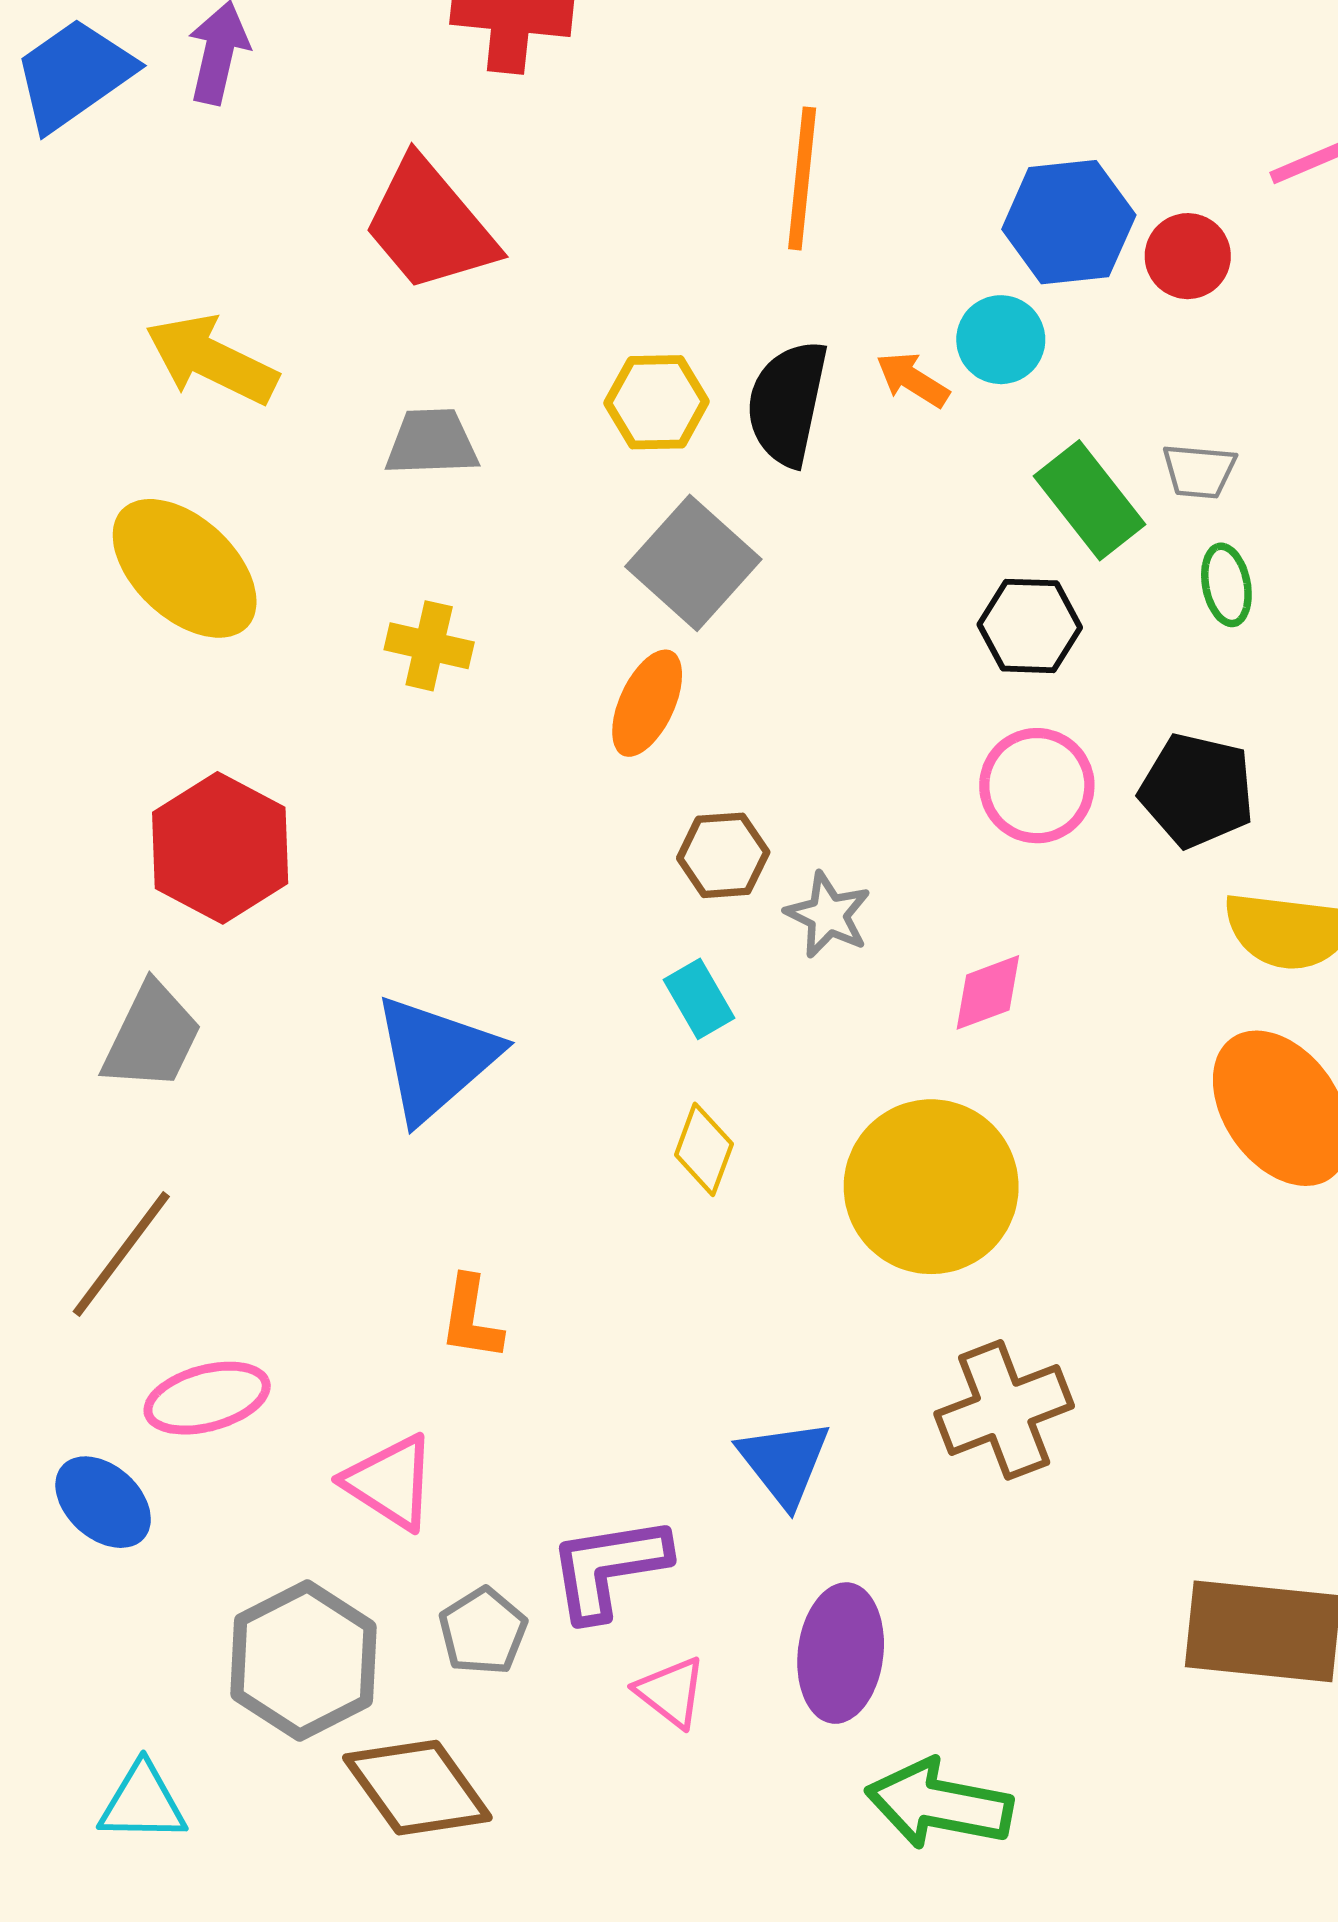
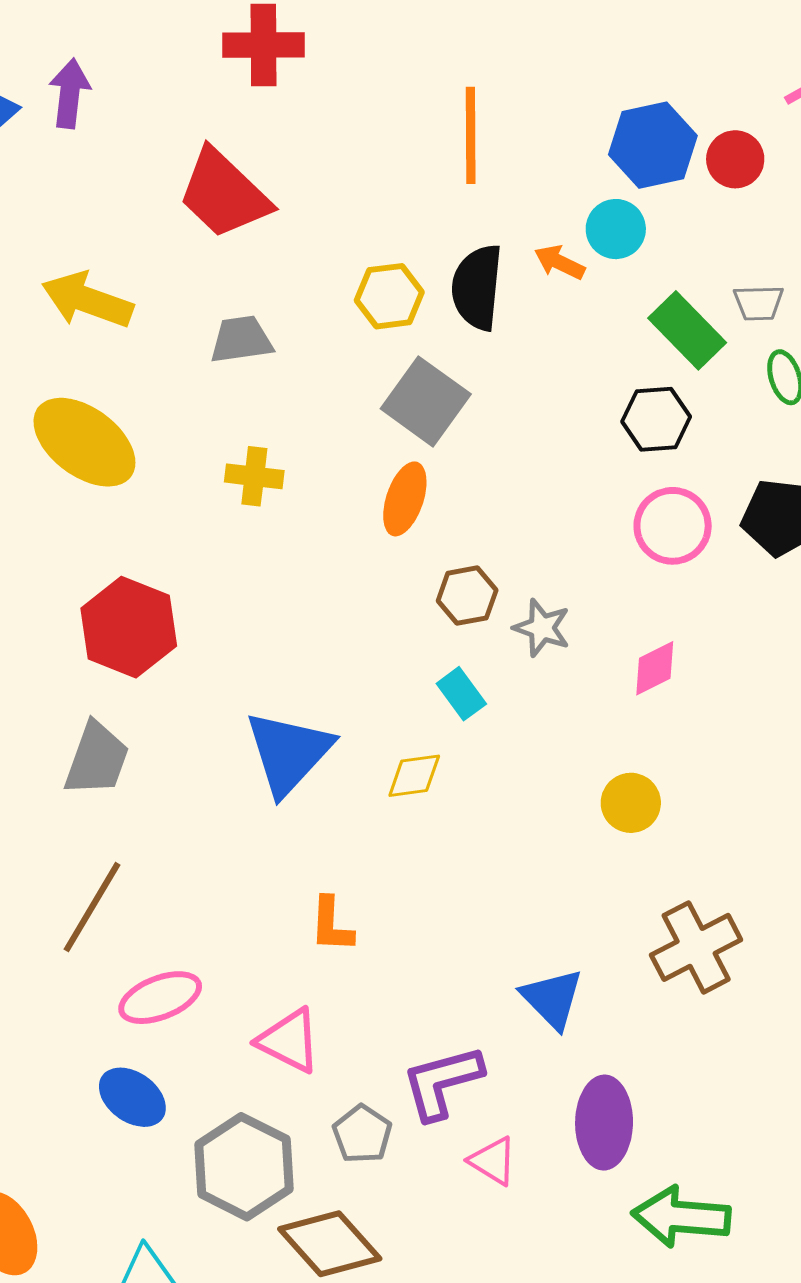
yellow diamond: (704, 1149) -> (414, 776), moved, turned 68
yellow circle: (931, 1187) -> (631, 803), size x0.5
blue ellipse: (103, 1502) -> (132, 1097), moved

